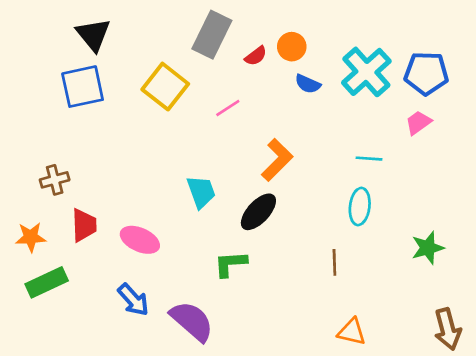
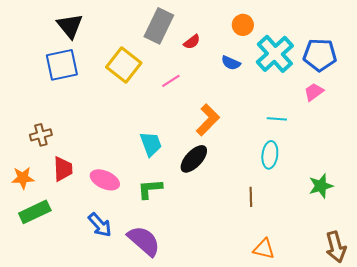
orange circle: (292, 47) -> (243, 25), moved
green L-shape: (230, 264) -> (150, 189), moved

